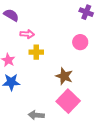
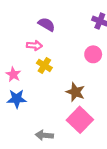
purple semicircle: (11, 15) -> (47, 24), moved
yellow cross: (36, 52) -> (44, 65), turned 32

